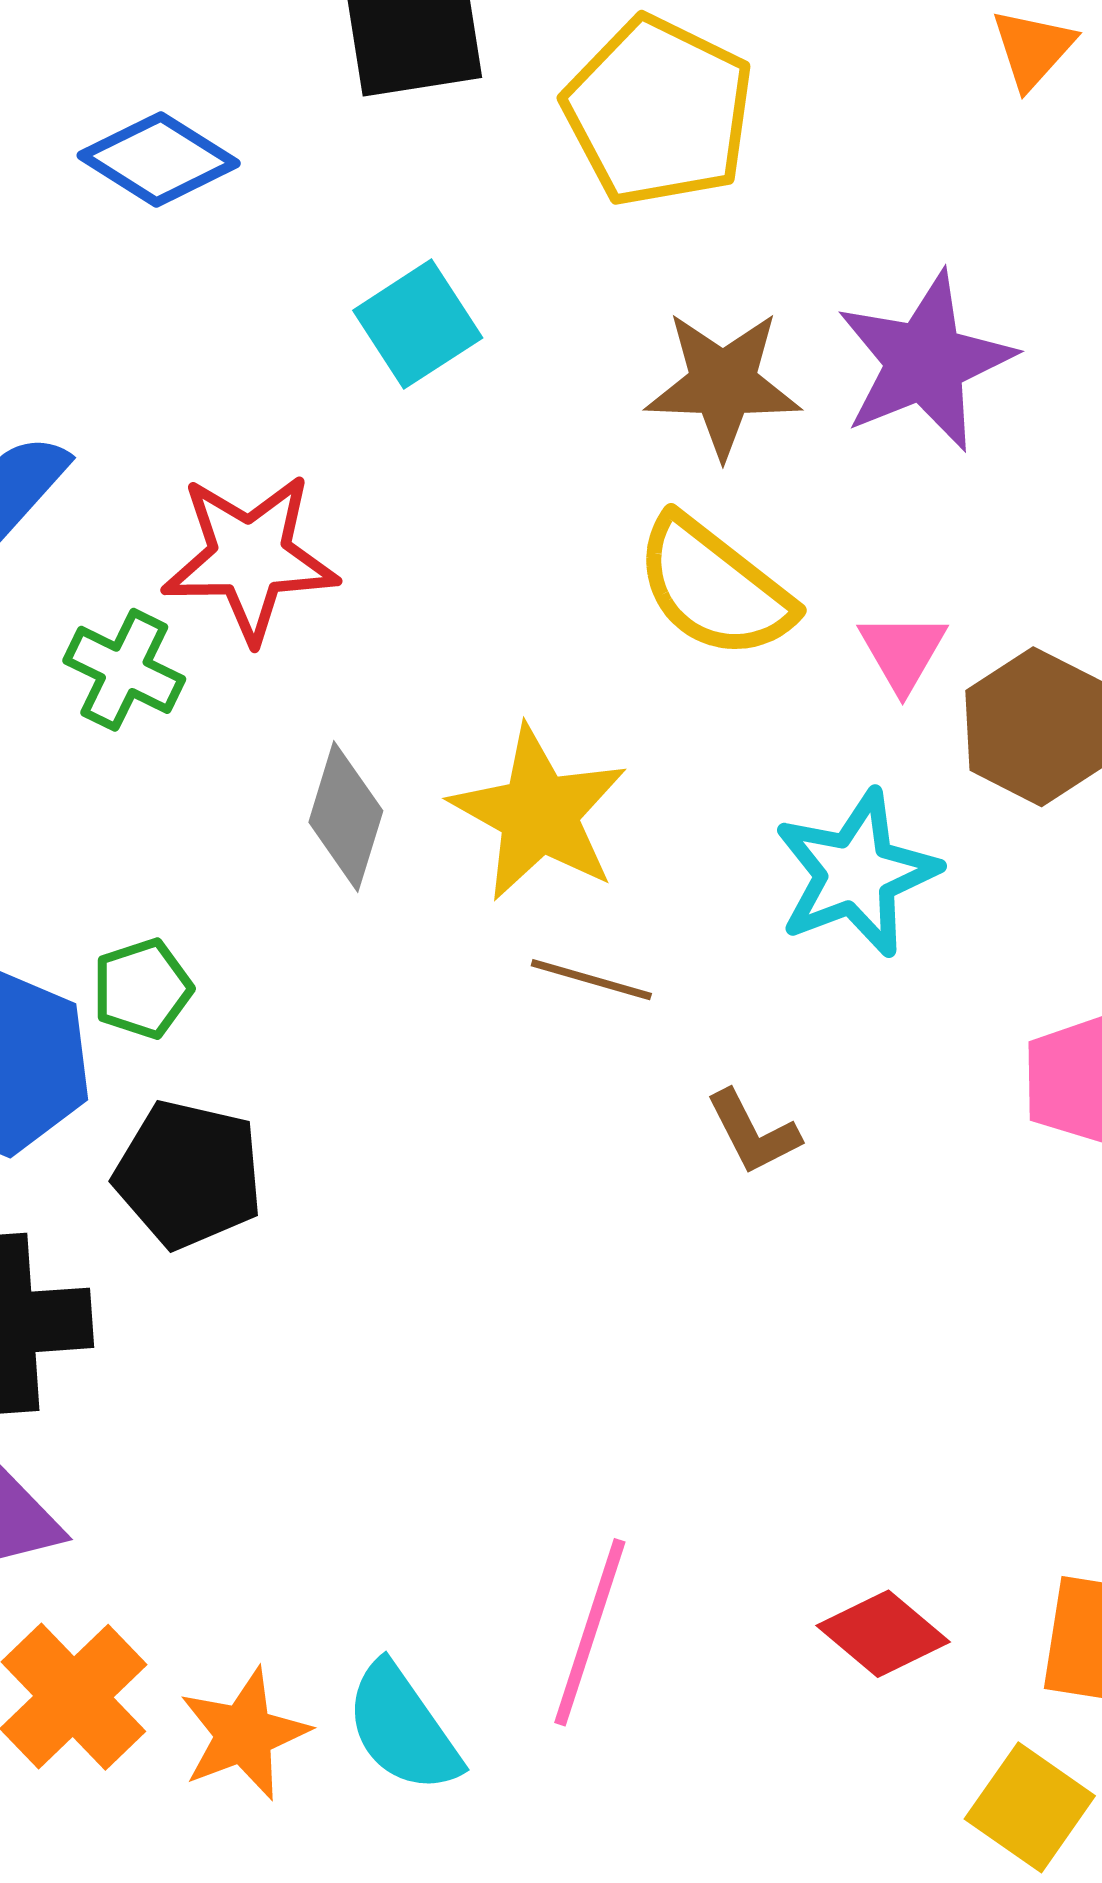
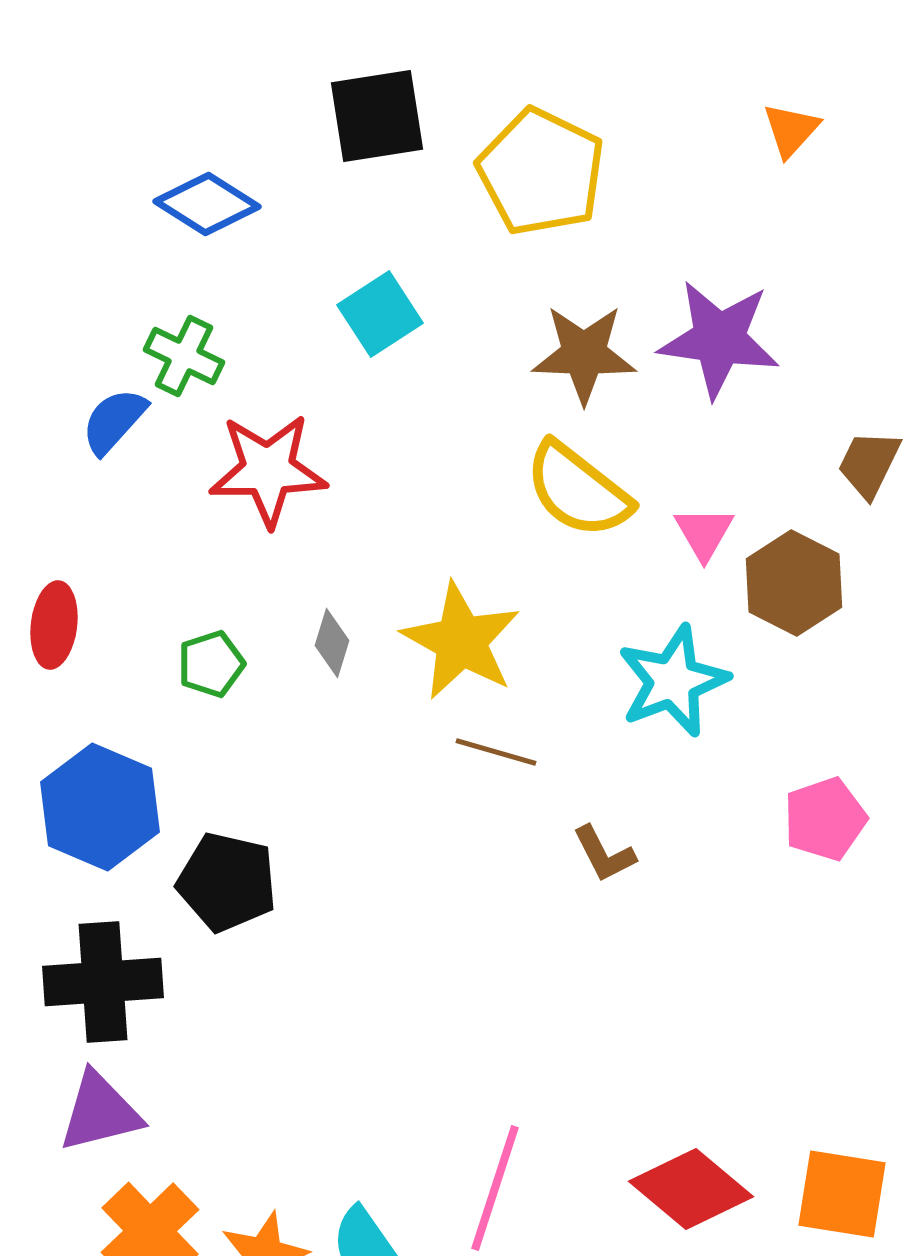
purple star: (925, 362) -> (719, 339), turned 30
green cross: (124, 670) -> (184, 356), moved
gray diamond: (346, 817) -> (332, 643), size x0.7
green pentagon: (142, 989) -> (211, 664), moved
red diamond: (883, 1634) -> (691, 1189), size x1.4

